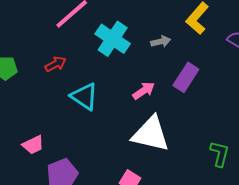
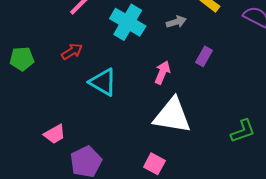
purple rectangle: (186, 77) -> (204, 56), size x0.7
pink arrow: (144, 91) -> (162, 72), turned -30
green L-shape: (220, 154) -> (243, 131), turned 60

